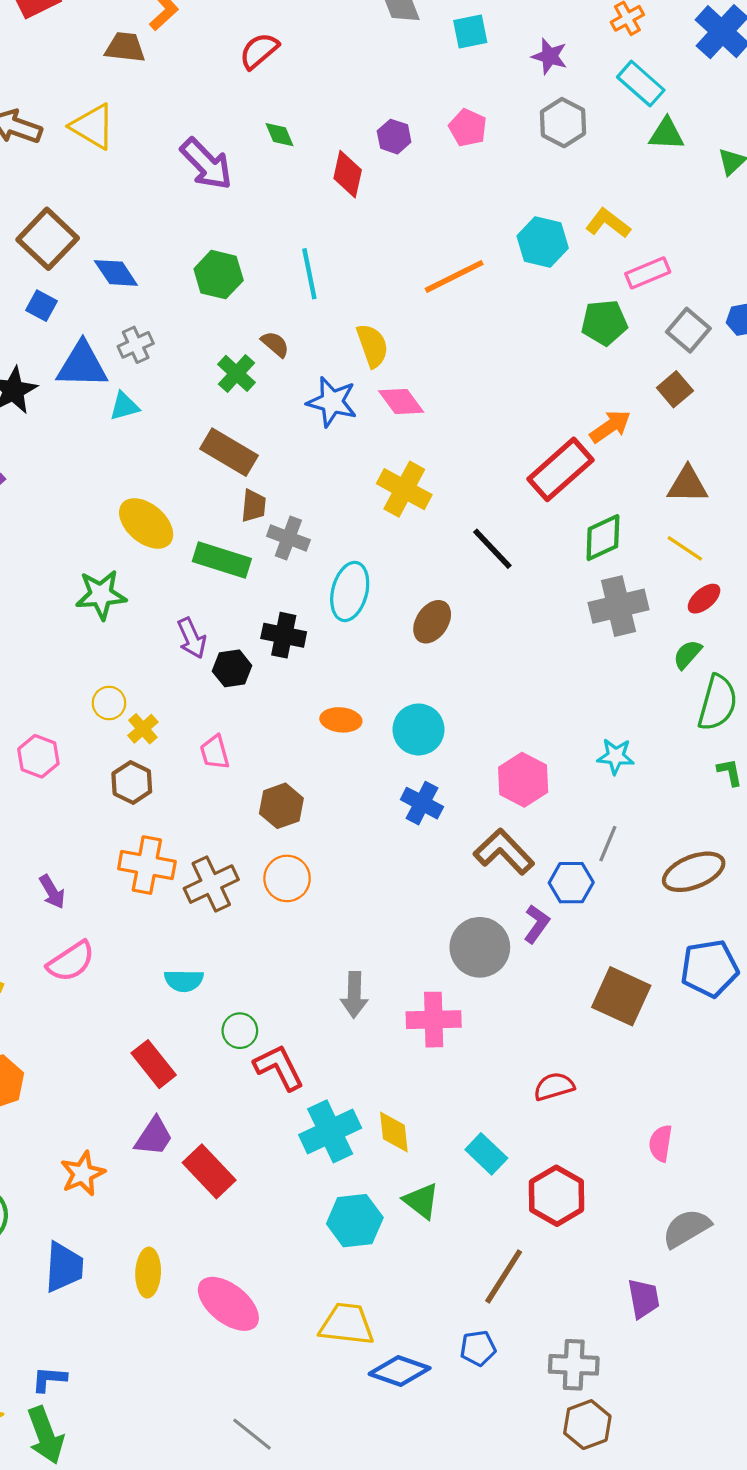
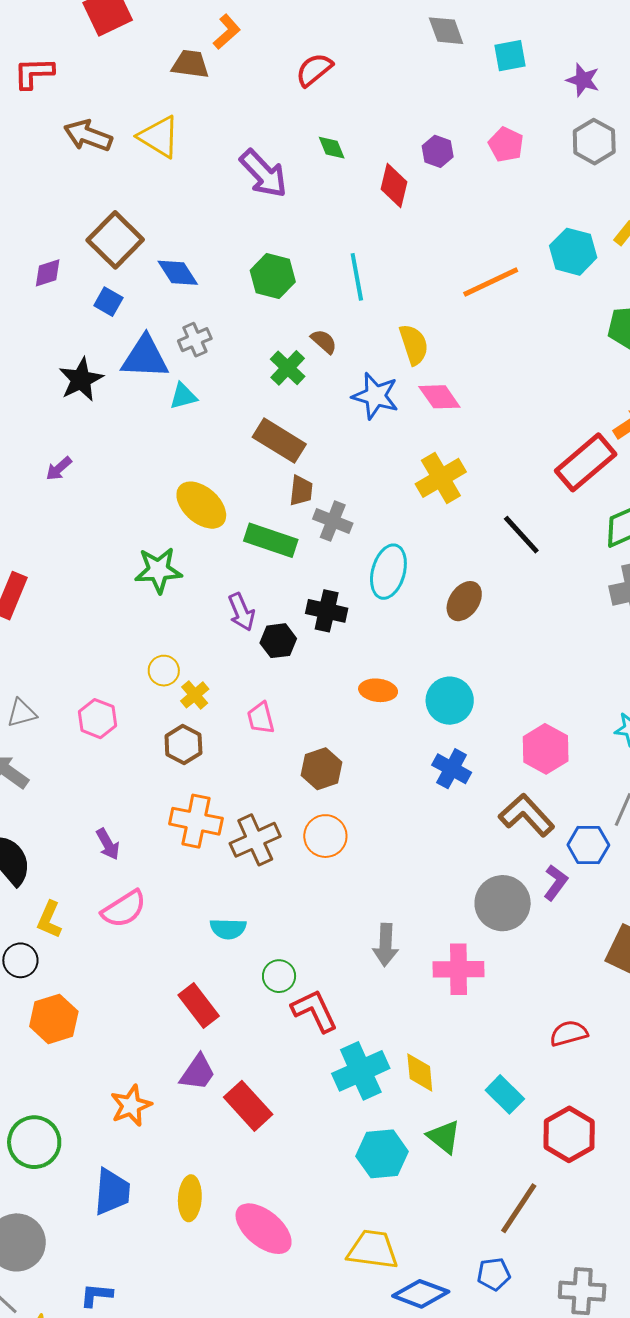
yellow cross: (404, 489) -> (441, 478), turned 30

